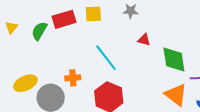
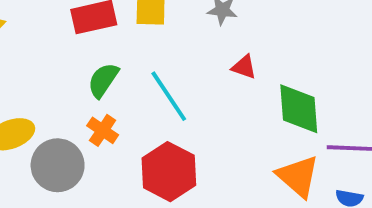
green semicircle: (39, 31) -> (103, 80), moved
orange cross: (73, 78) -> (103, 130), turned 35

